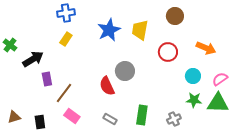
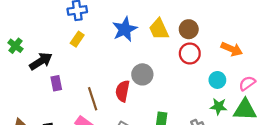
brown circle: (175, 16) -> (189, 29), moved
yellow trapezoid: (140, 30) -> (159, 29), turned -35
red semicircle: (107, 86) -> (122, 91), turned 36
brown line: (64, 93) -> (93, 99), moved, turned -55

